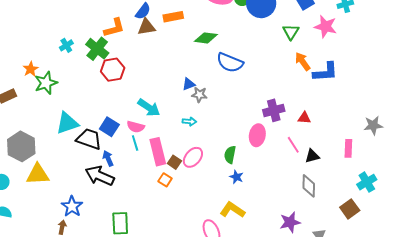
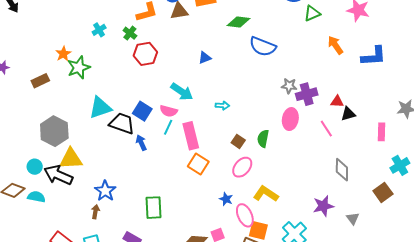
green triangle: (291, 32) -> (312, 13), moved, turned 36
green cross: (97, 49) -> (130, 33), size x0.6
blue L-shape: (325, 72) -> (374, 56), moved
blue triangle: (189, 84) -> (205, 58), moved
gray star: (199, 95) -> (289, 86), moved
cyan line: (135, 143) -> (168, 127), turned 42
black triangle: (312, 156) -> (348, 114), moved
pink ellipse: (193, 157) -> (242, 167), moved
brown square: (174, 162) -> (238, 141), moved
black arrow: (100, 176) -> (58, 175), moved
blue star: (236, 177) -> (226, 199), moved
orange square: (165, 180) -> (198, 164), size x1.5

